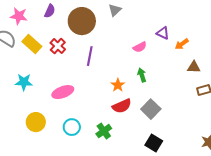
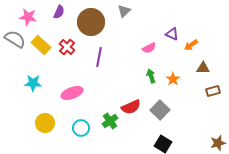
orange star: (118, 85) -> (173, 79), moved
green cross: (104, 131) -> (110, 121), moved

